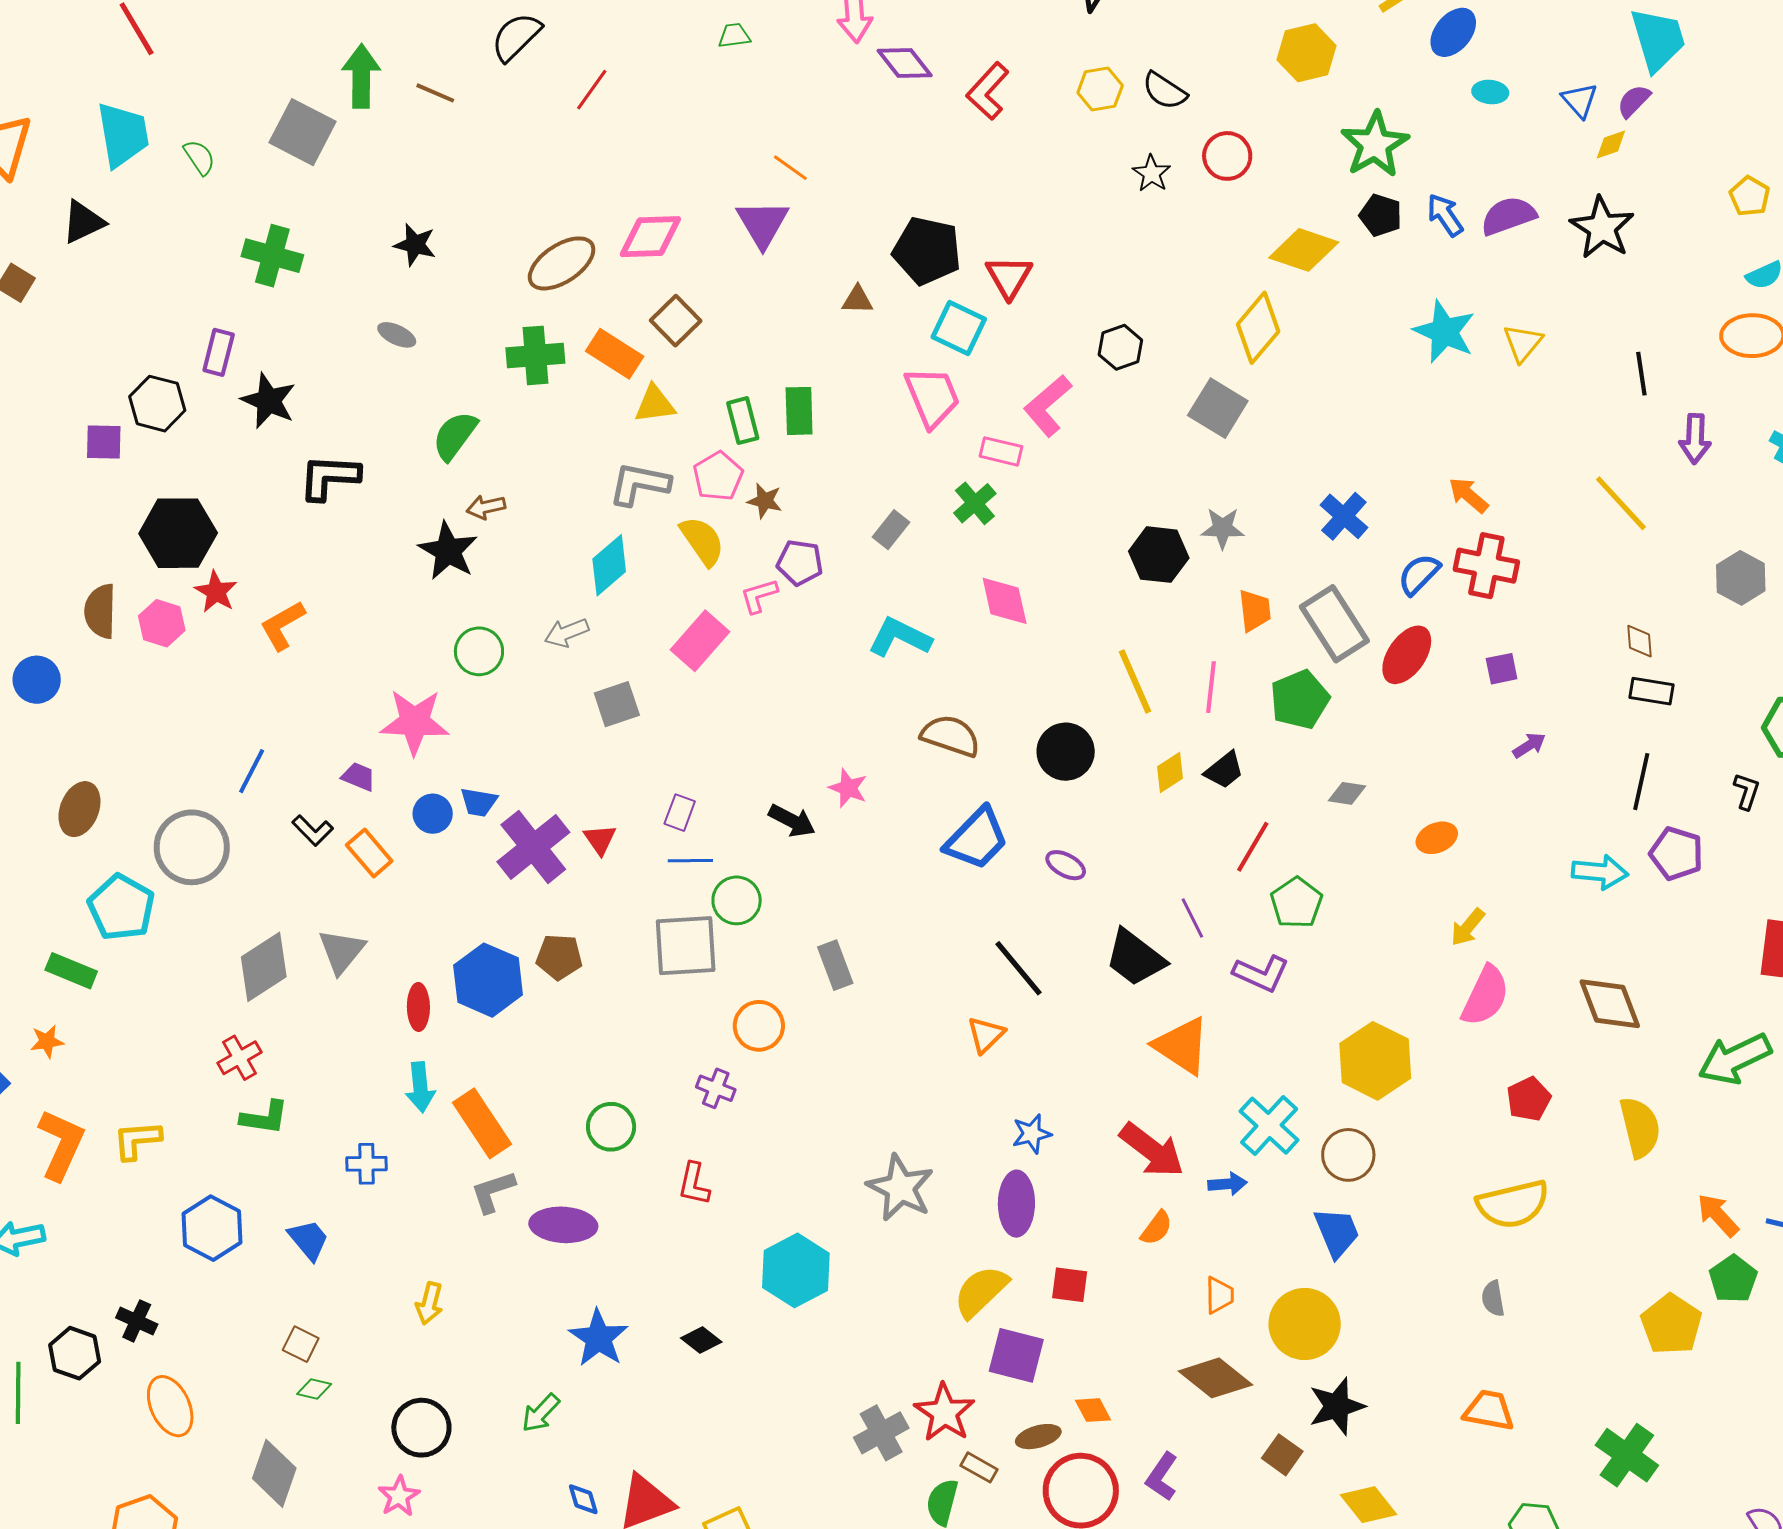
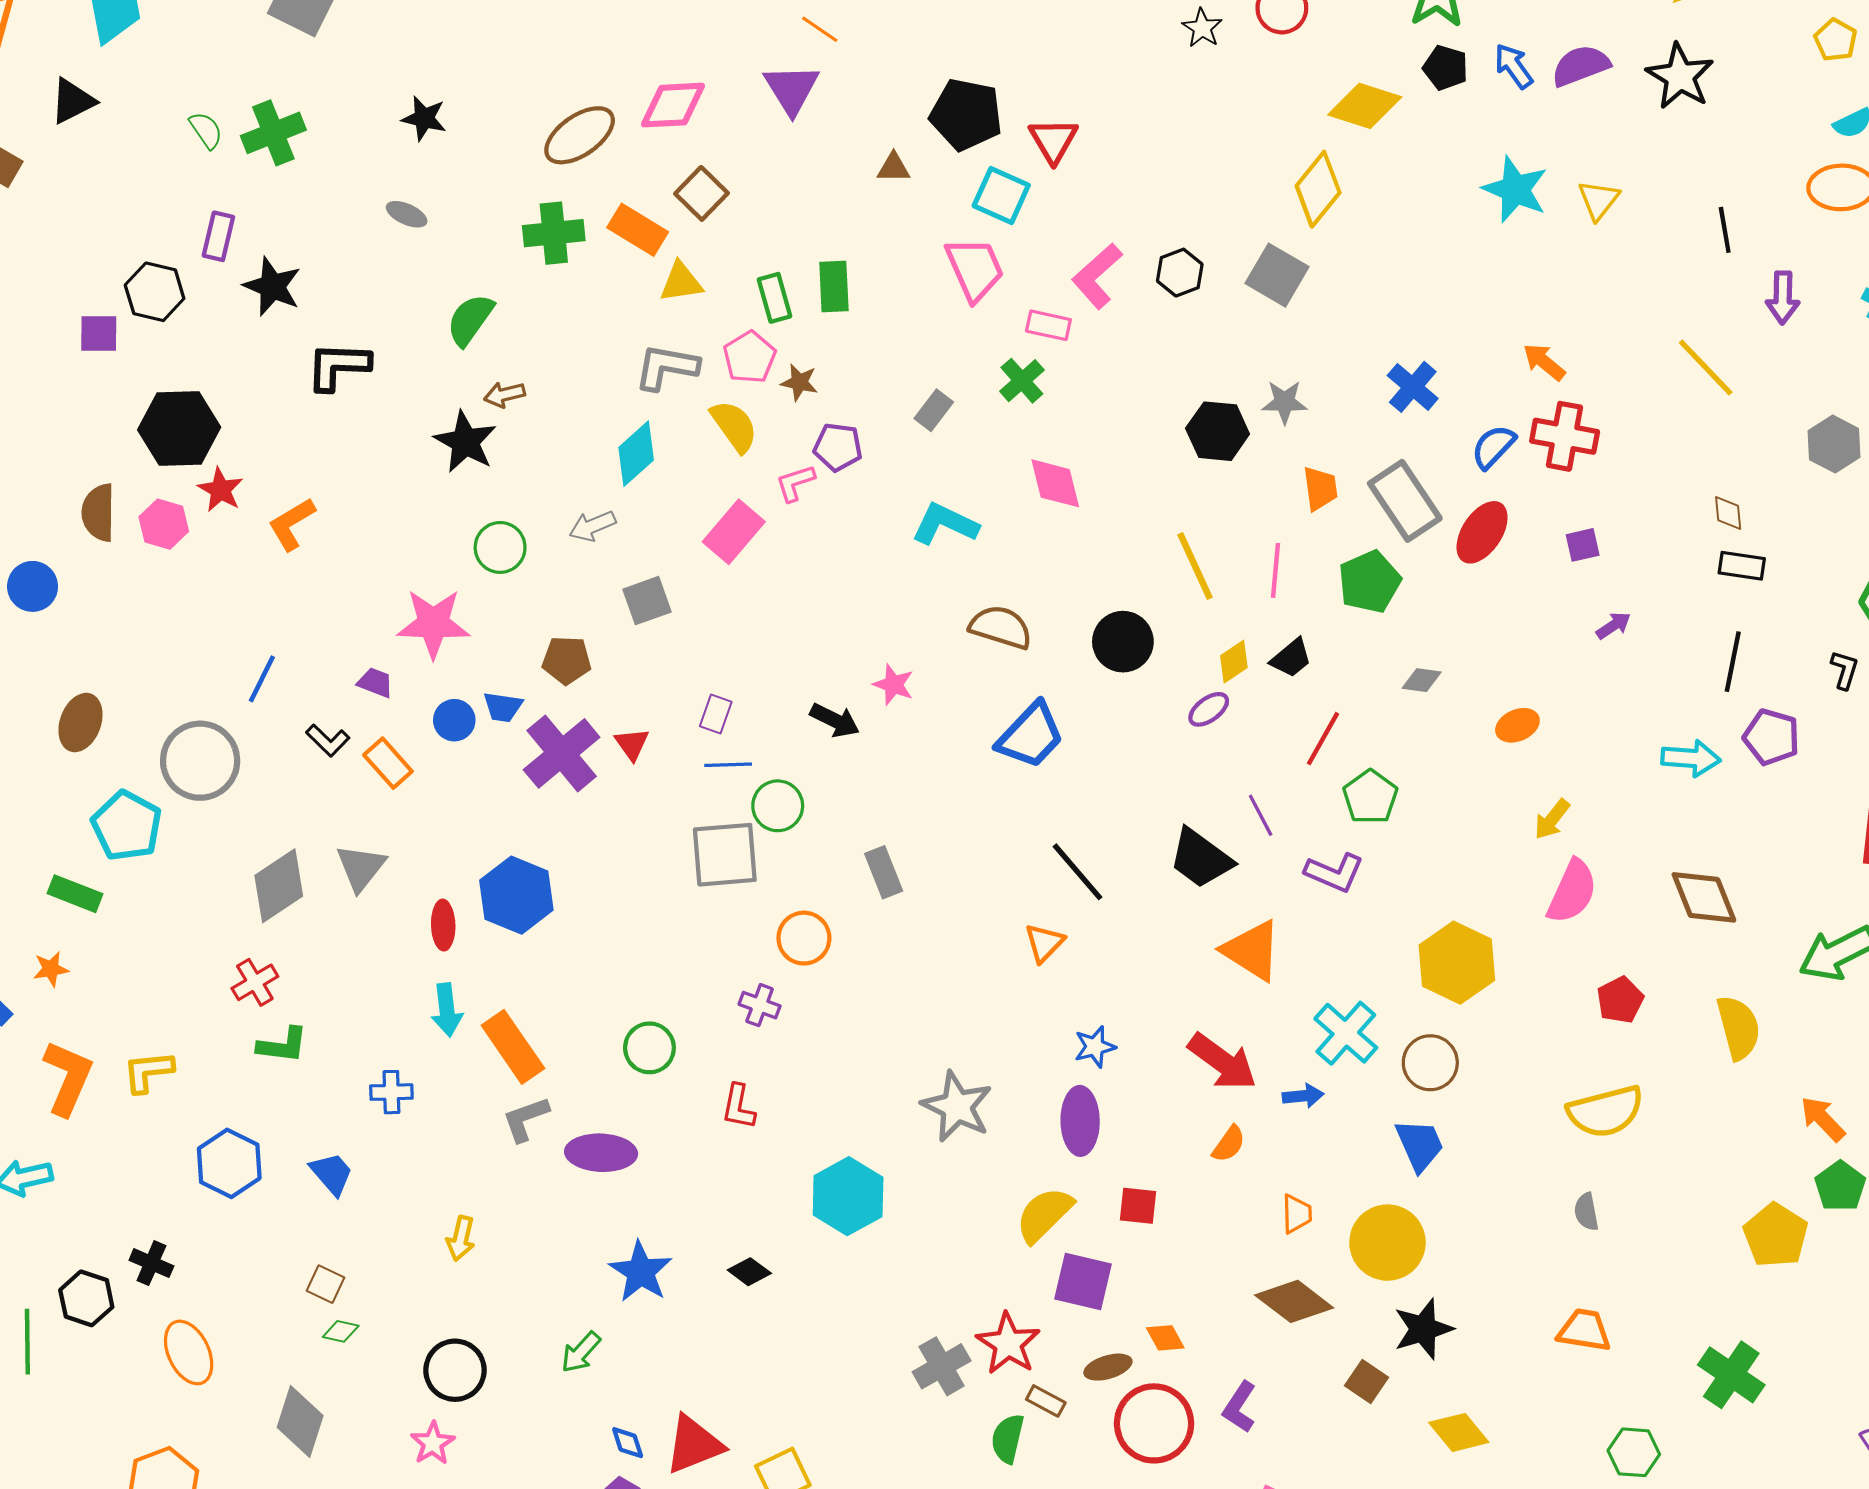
green semicircle: (199, 157) -> (206, 130), moved
green cross: (272, 256) -> (273, 133), turned -36
black hexagon: (1120, 347) -> (1180, 273), moved
purple ellipse: (1066, 865) -> (1209, 709), moved, turned -63
brown pentagon: (559, 957) -> (567, 660), moved

